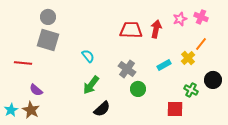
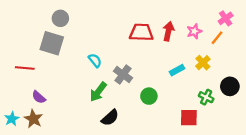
gray circle: (48, 17) -> (60, 18), moved
pink cross: (201, 17) -> (226, 18), moved, turned 32
pink star: (180, 19) -> (194, 31), moved
orange line: (201, 44) -> (217, 38), moved
gray cross: (127, 69) -> (123, 74), moved

